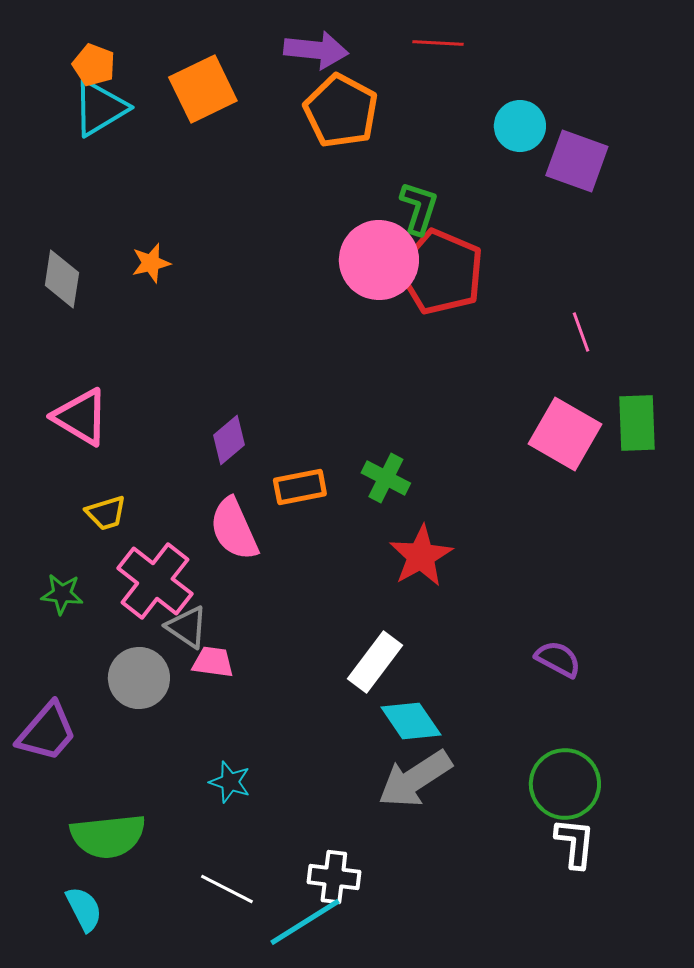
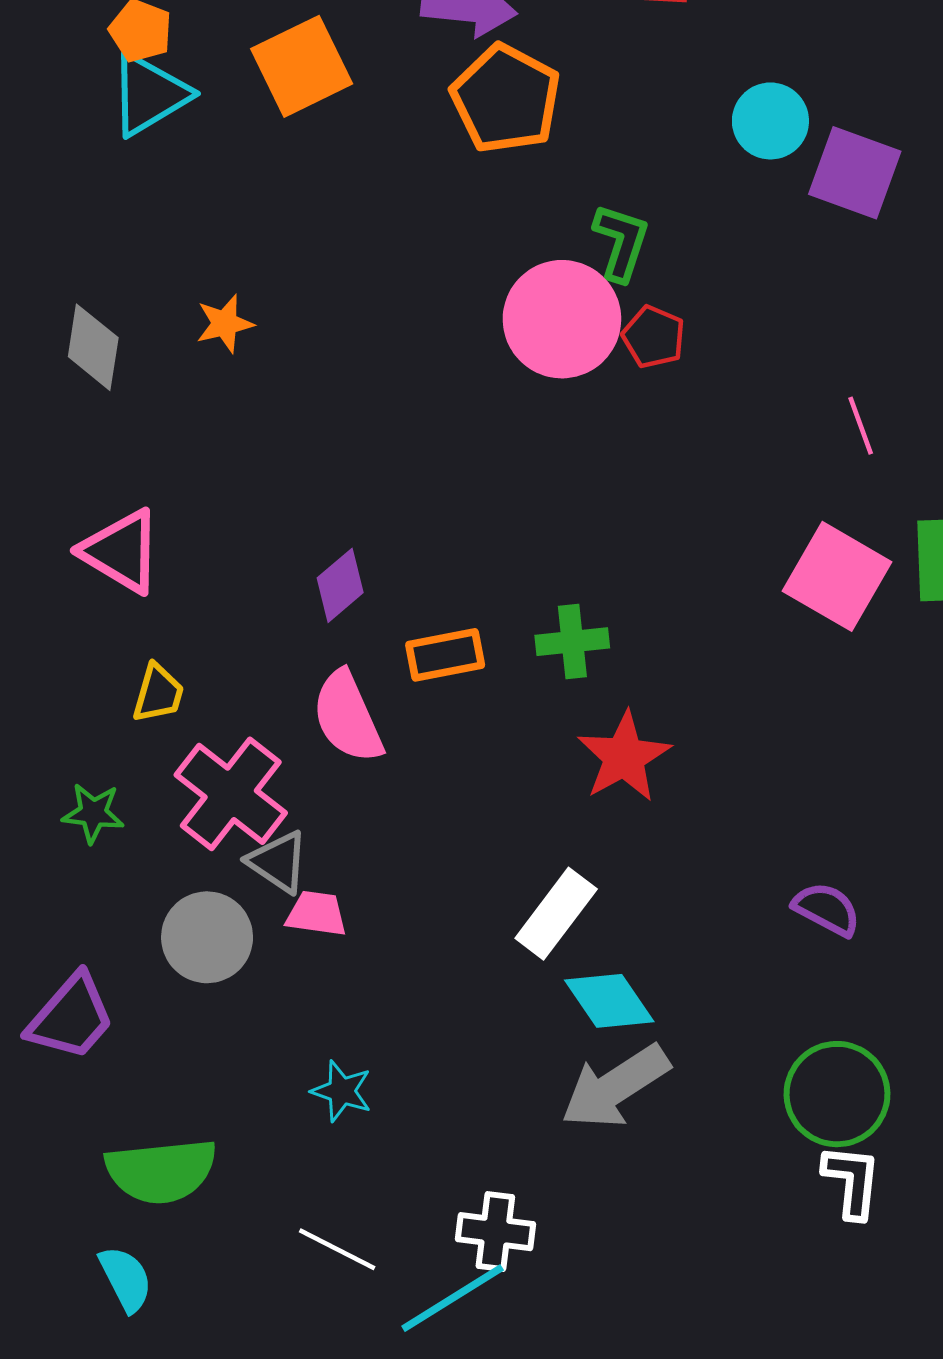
red pentagon: (441, 272) -> (654, 337), size x0.5
green cross: (386, 478) -> (572, 642), turned -33
yellow trapezoid: (106, 513) -> (158, 693), turned -57

